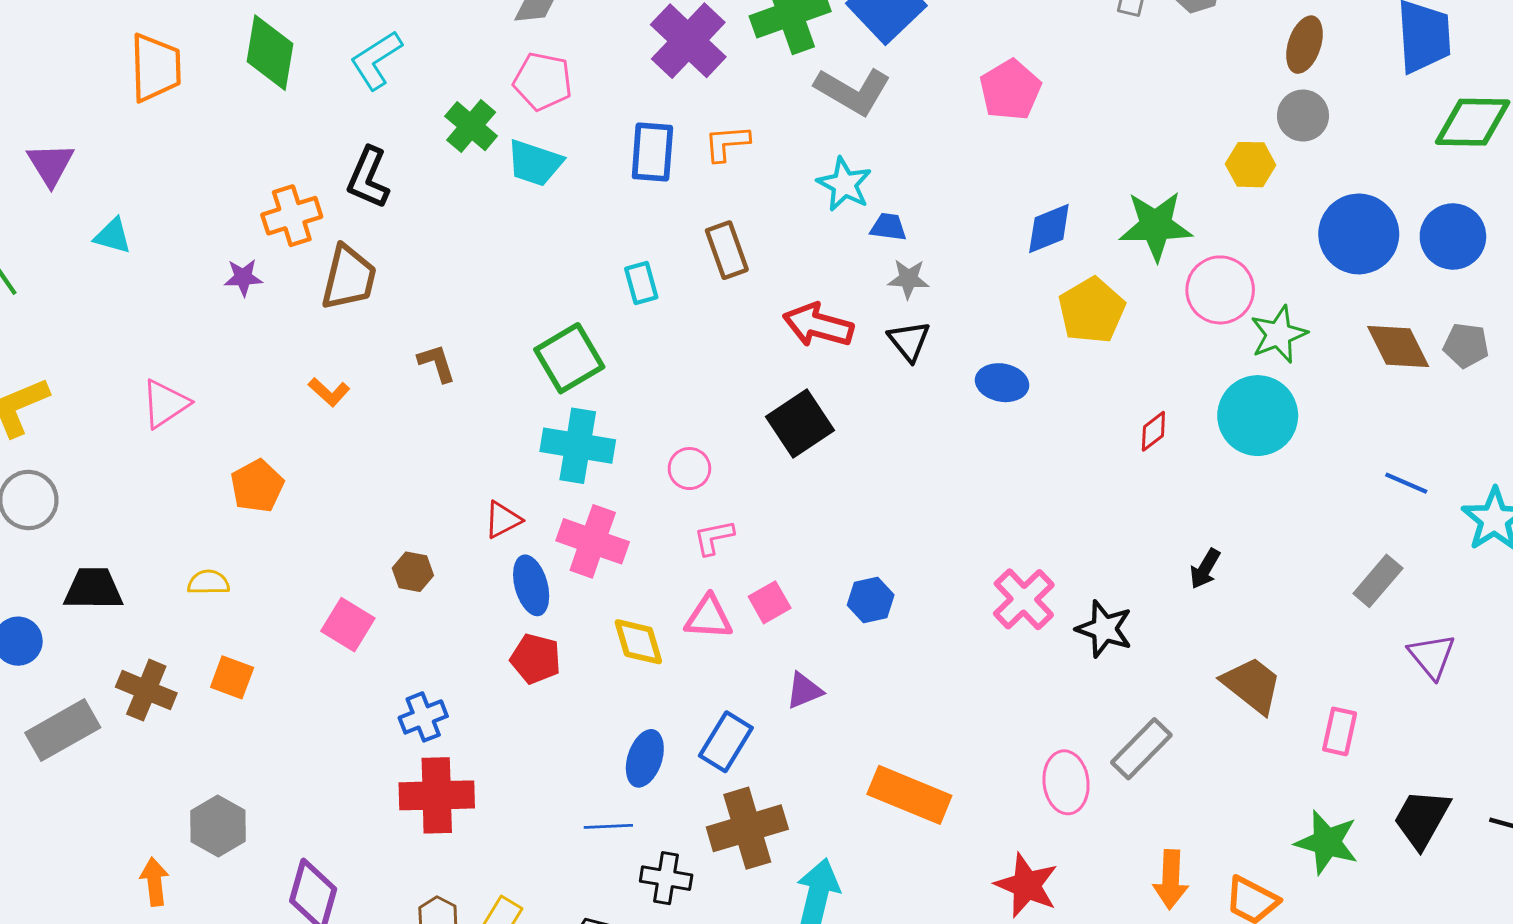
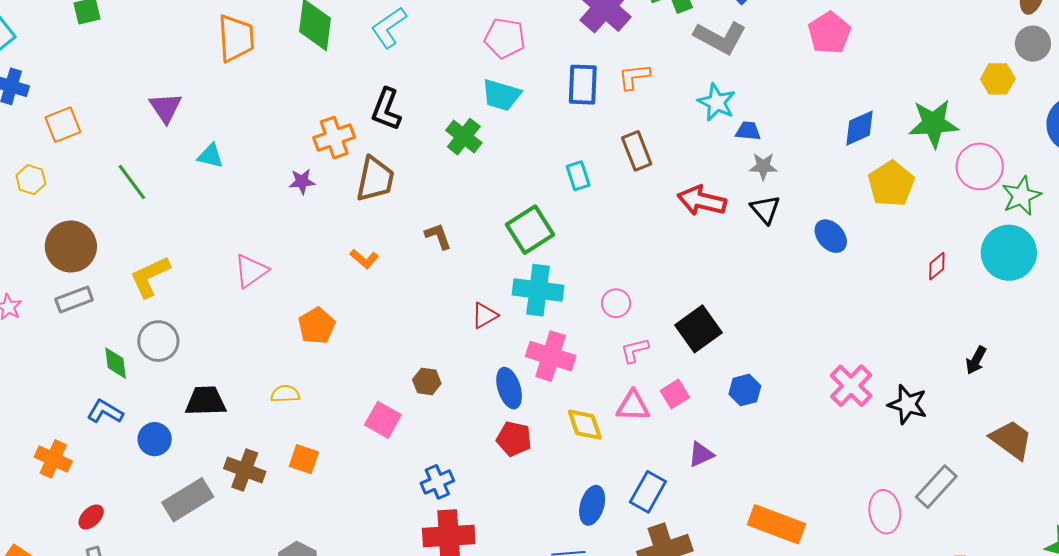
green cross: (471, 126) -> (464, 137), moved
blue ellipse: (1002, 383) -> (831, 236), turned 40
black square: (800, 423) -> (699, 329), moved
red triangle: (503, 520) -> (485, 315), moved

